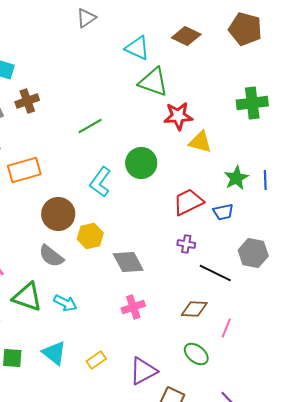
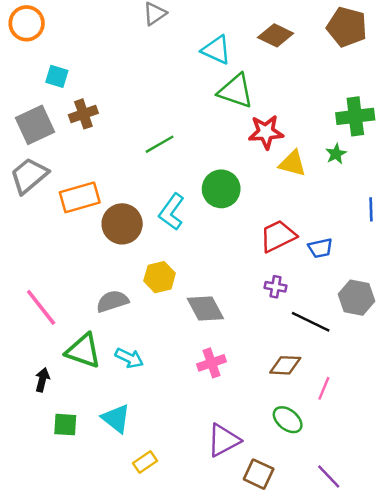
green star: (236, 178) -> (336, 154), moved, size x0.7
brown circle: (58, 214) -> (122, 224), moved
gray semicircle: (51, 256) -> (112, 301), turned 124
yellow rectangle: (96, 360) -> (145, 462), moved

